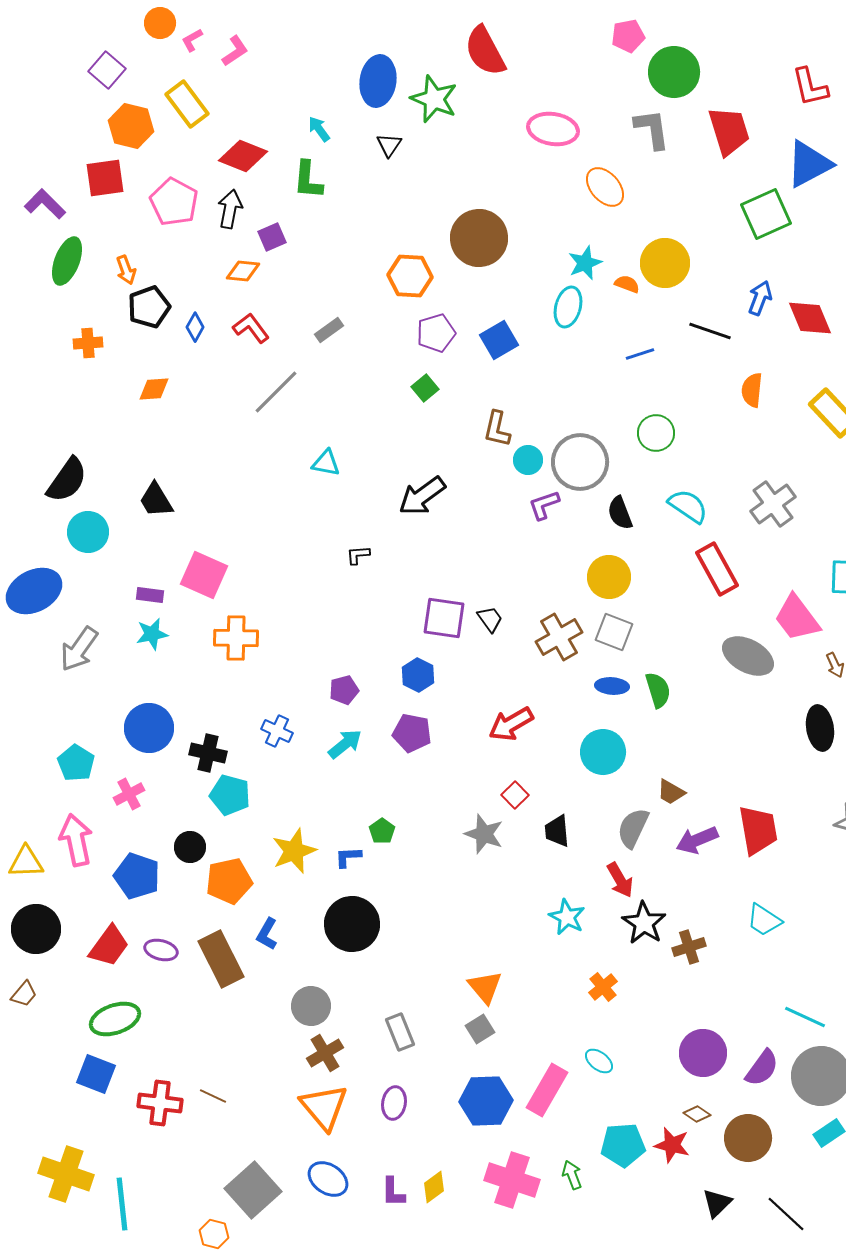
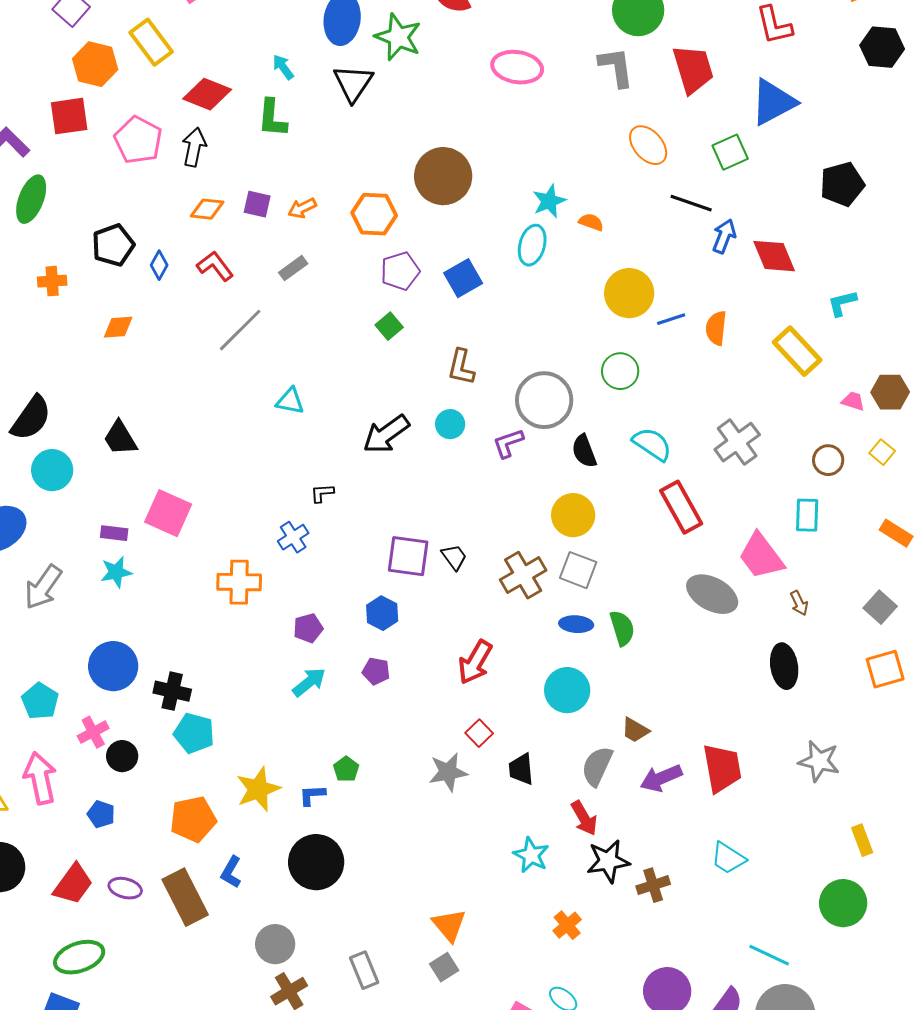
black triangle: (389, 145) -> (353, 83), size x1.6
orange ellipse: (605, 187) -> (648, 145), moved
green square: (766, 214) -> (730, 152), size x0.7
purple square: (272, 237) -> (257, 204), moved, turned 36
yellow circle: (665, 263) -> (629, 293), moved
orange arrow: (126, 270) -> (302, 208), moved, turned 84
black line: (710, 331) -> (691, 203), moved
blue line: (640, 354) -> (671, 319), moved
cyan circle: (528, 460) -> (450, 424), moved
orange cross: (236, 638) -> (239, 582), moved
red arrow: (511, 724) -> (475, 662), turned -30
blue cross: (277, 731) -> (293, 537), moved, turned 32
purple pentagon: (412, 733) -> (376, 671), size x0.7
gray star: (484, 834) -> (448, 772), turned -30
black circle: (190, 847) -> (122, 756), moved
blue pentagon: (137, 876) -> (101, 814), size x0.6
black star: (644, 923) -> (608, 861), turned 30

